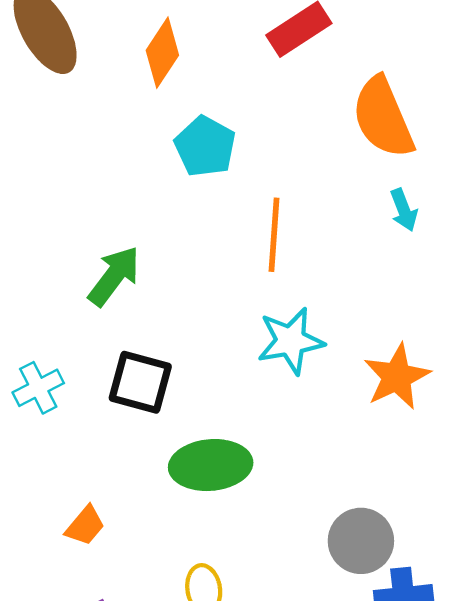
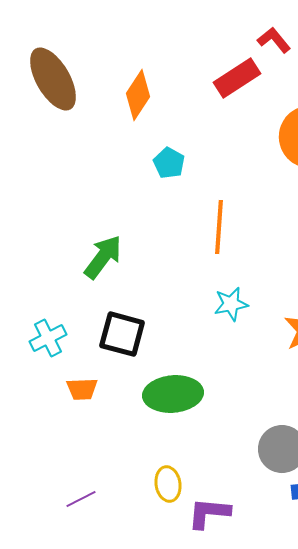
cyan pentagon: (205, 146) -> (169, 163), size x0.7
cyan star: (291, 341) -> (231, 304), size x0.7
orange trapezoid: (85, 526) -> (82, 389), moved, turned 48

